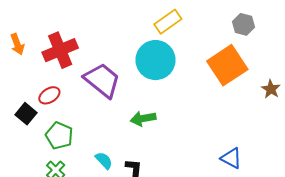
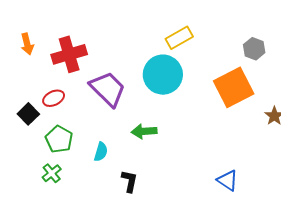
cyan semicircle: (104, 160) -> (101, 152), moved, turned 54

